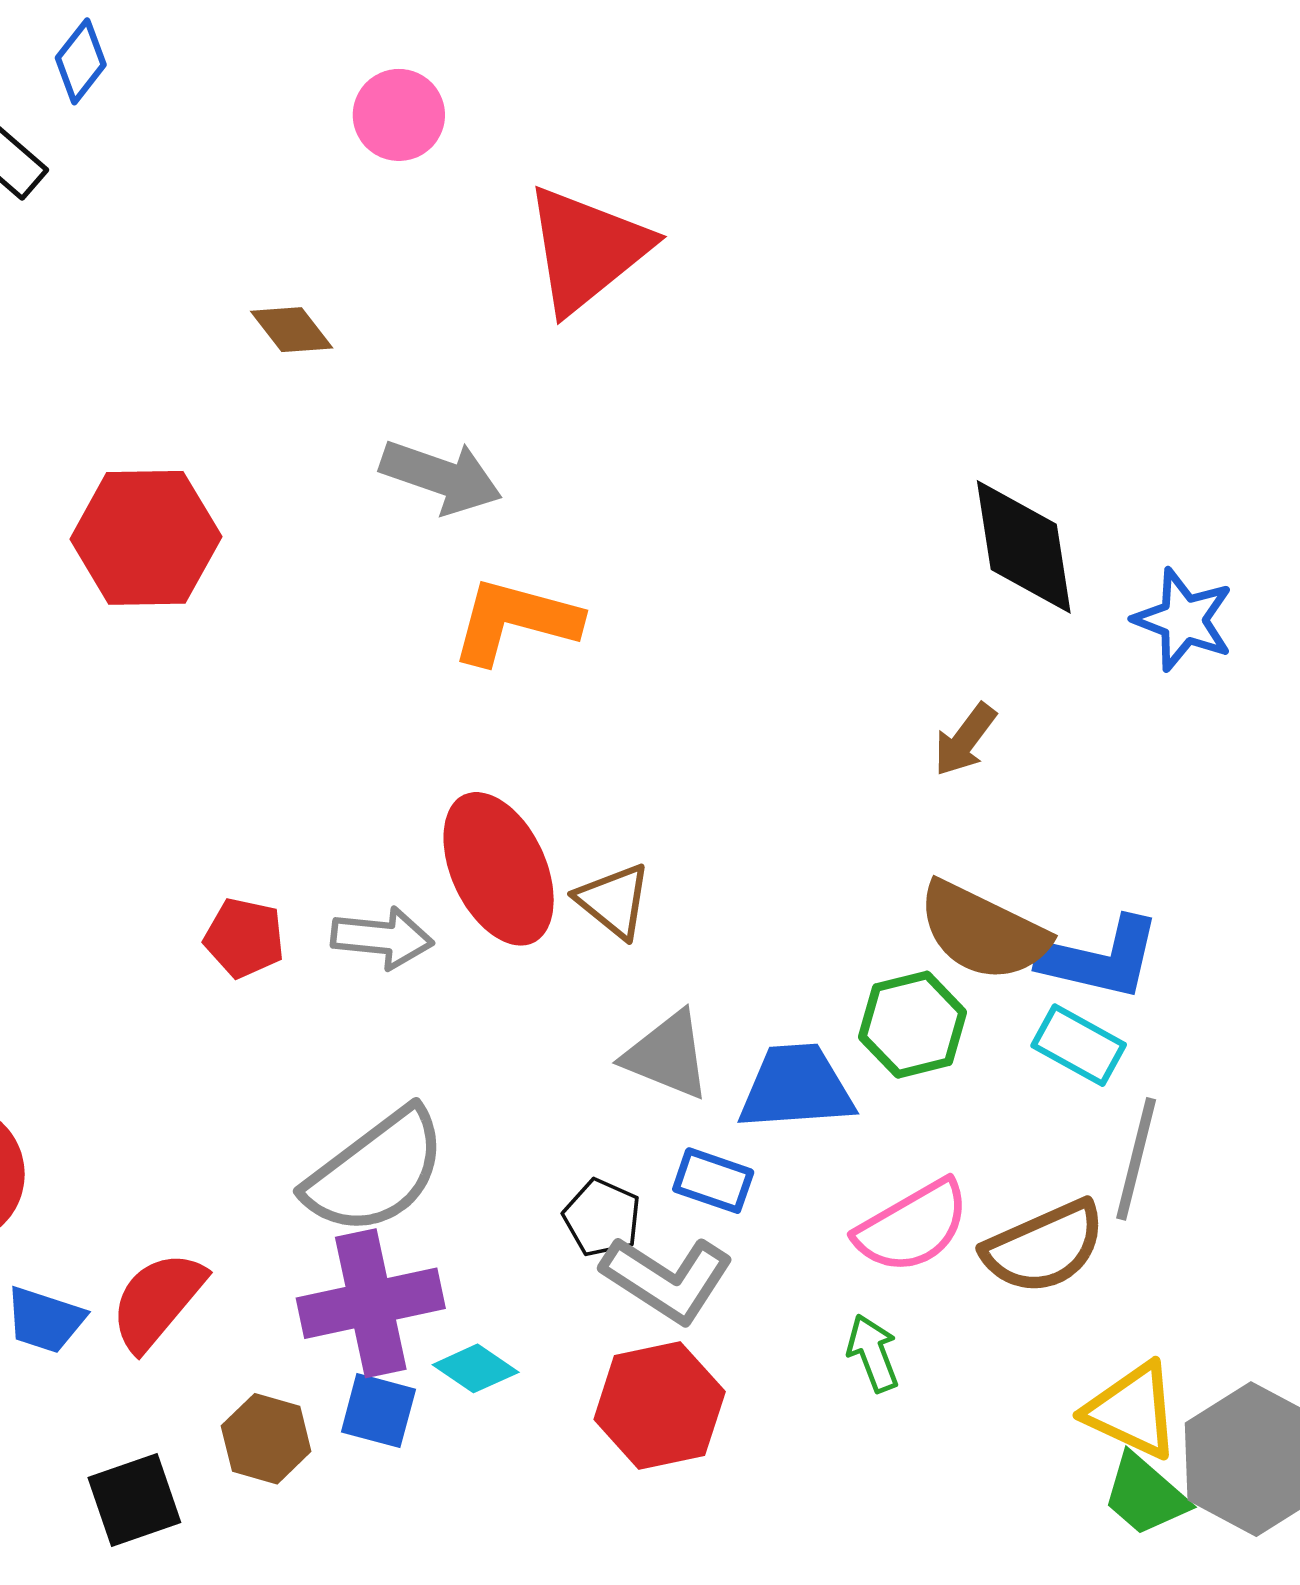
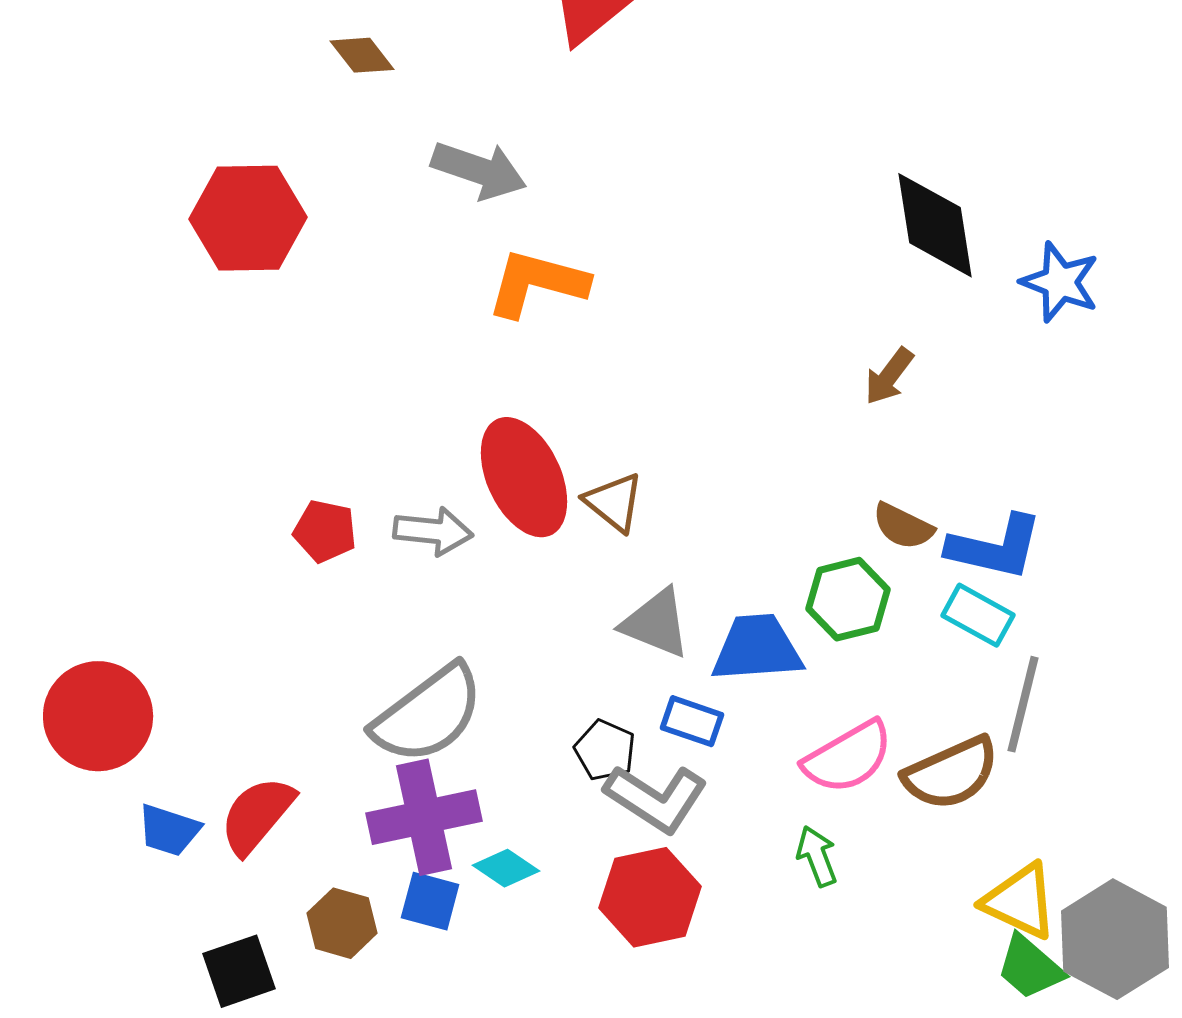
brown semicircle: (983, 931) -> (903, 526), size x0.6

